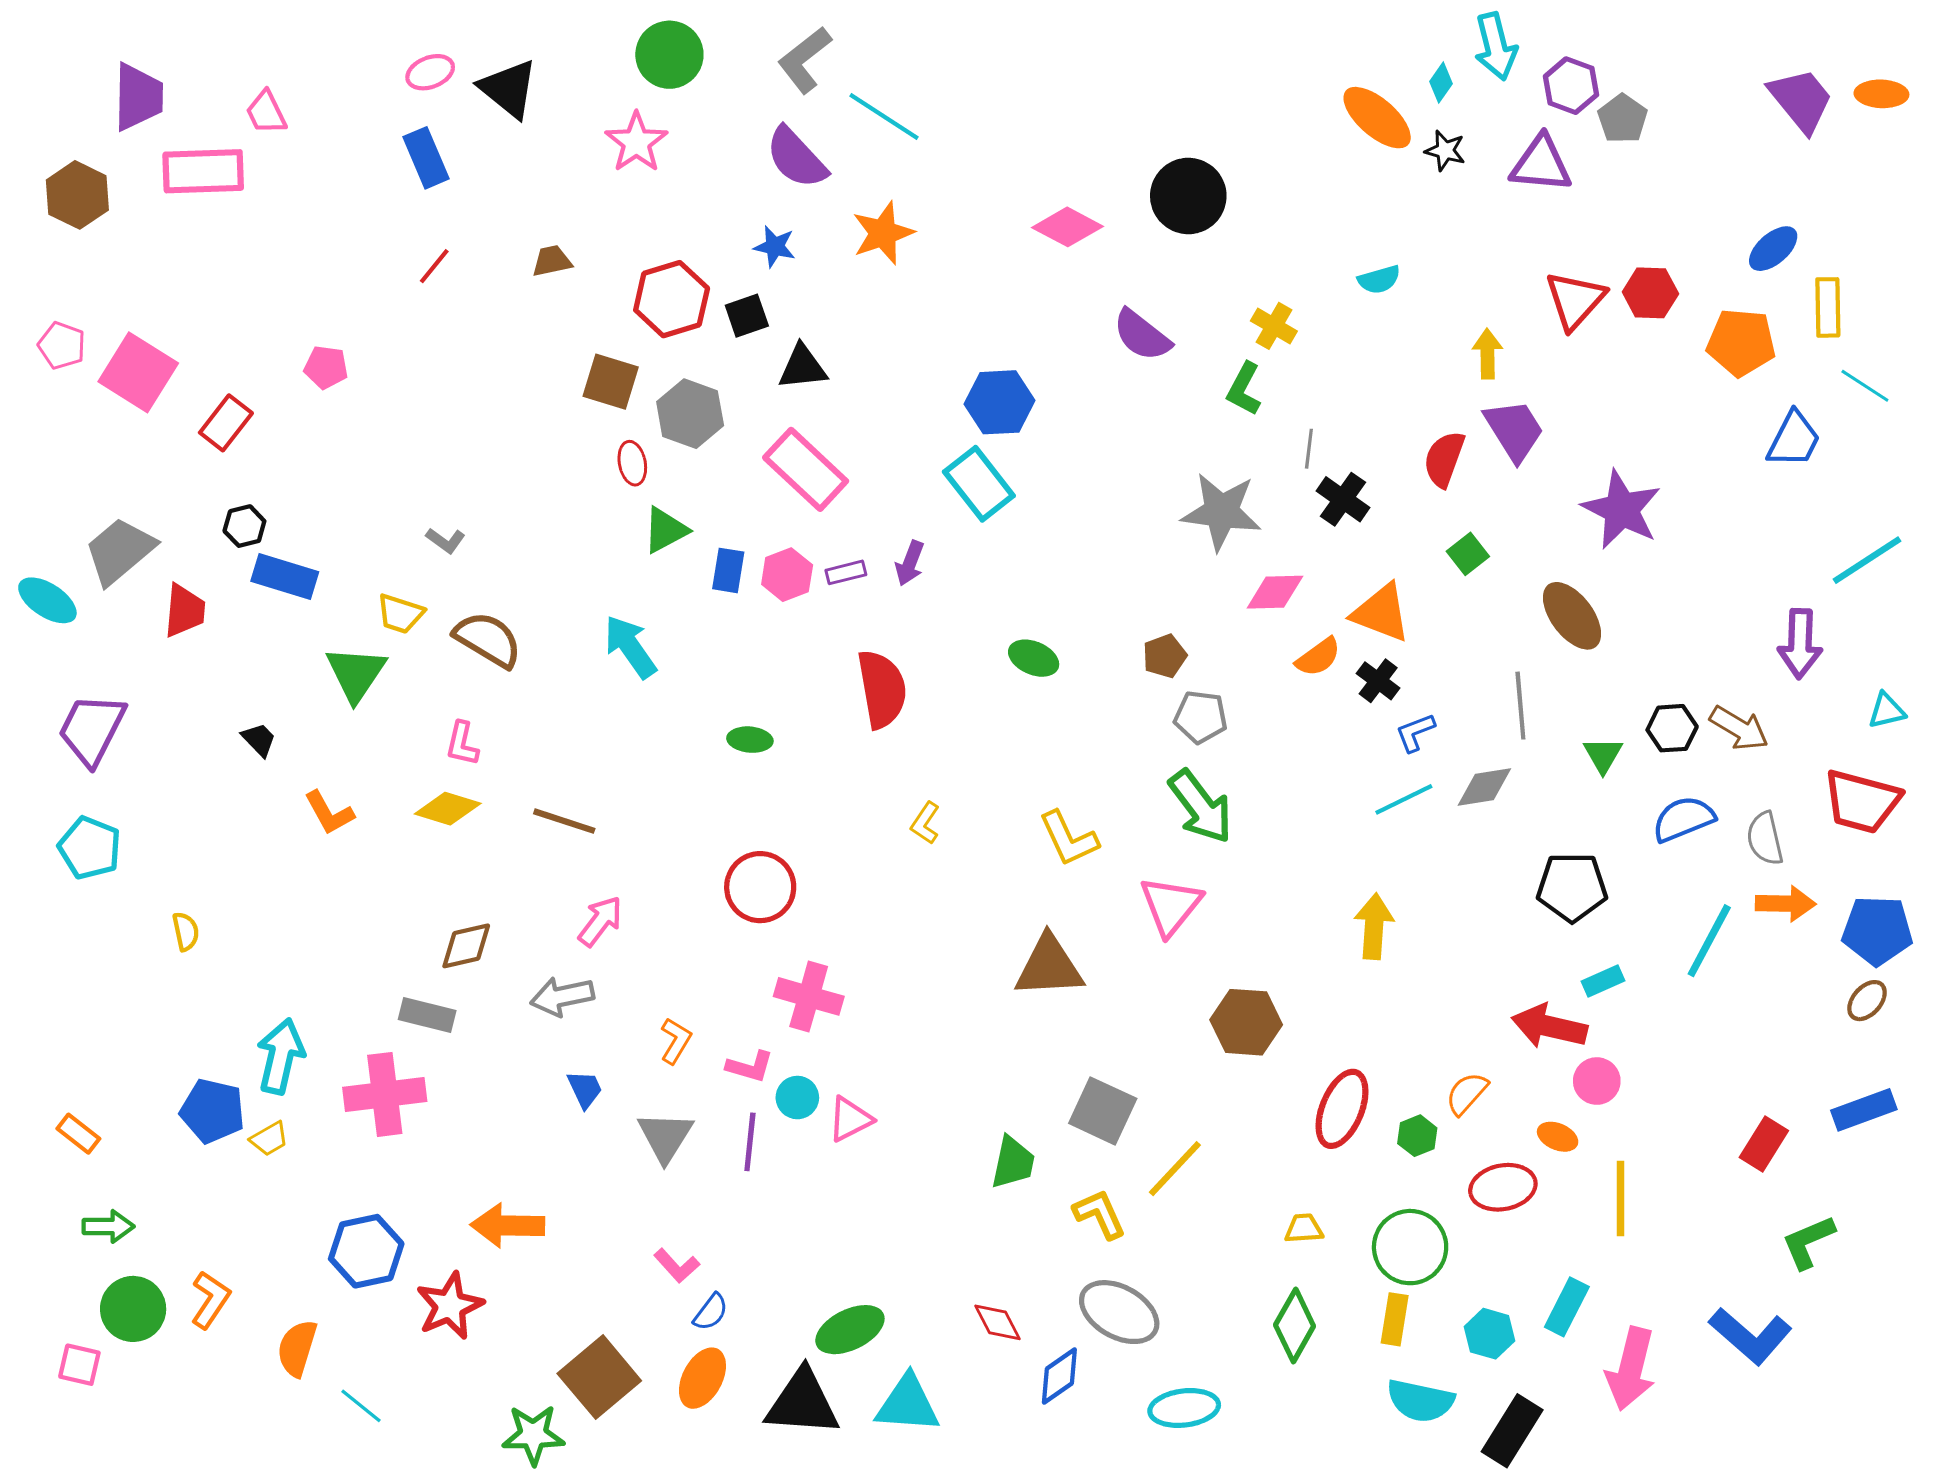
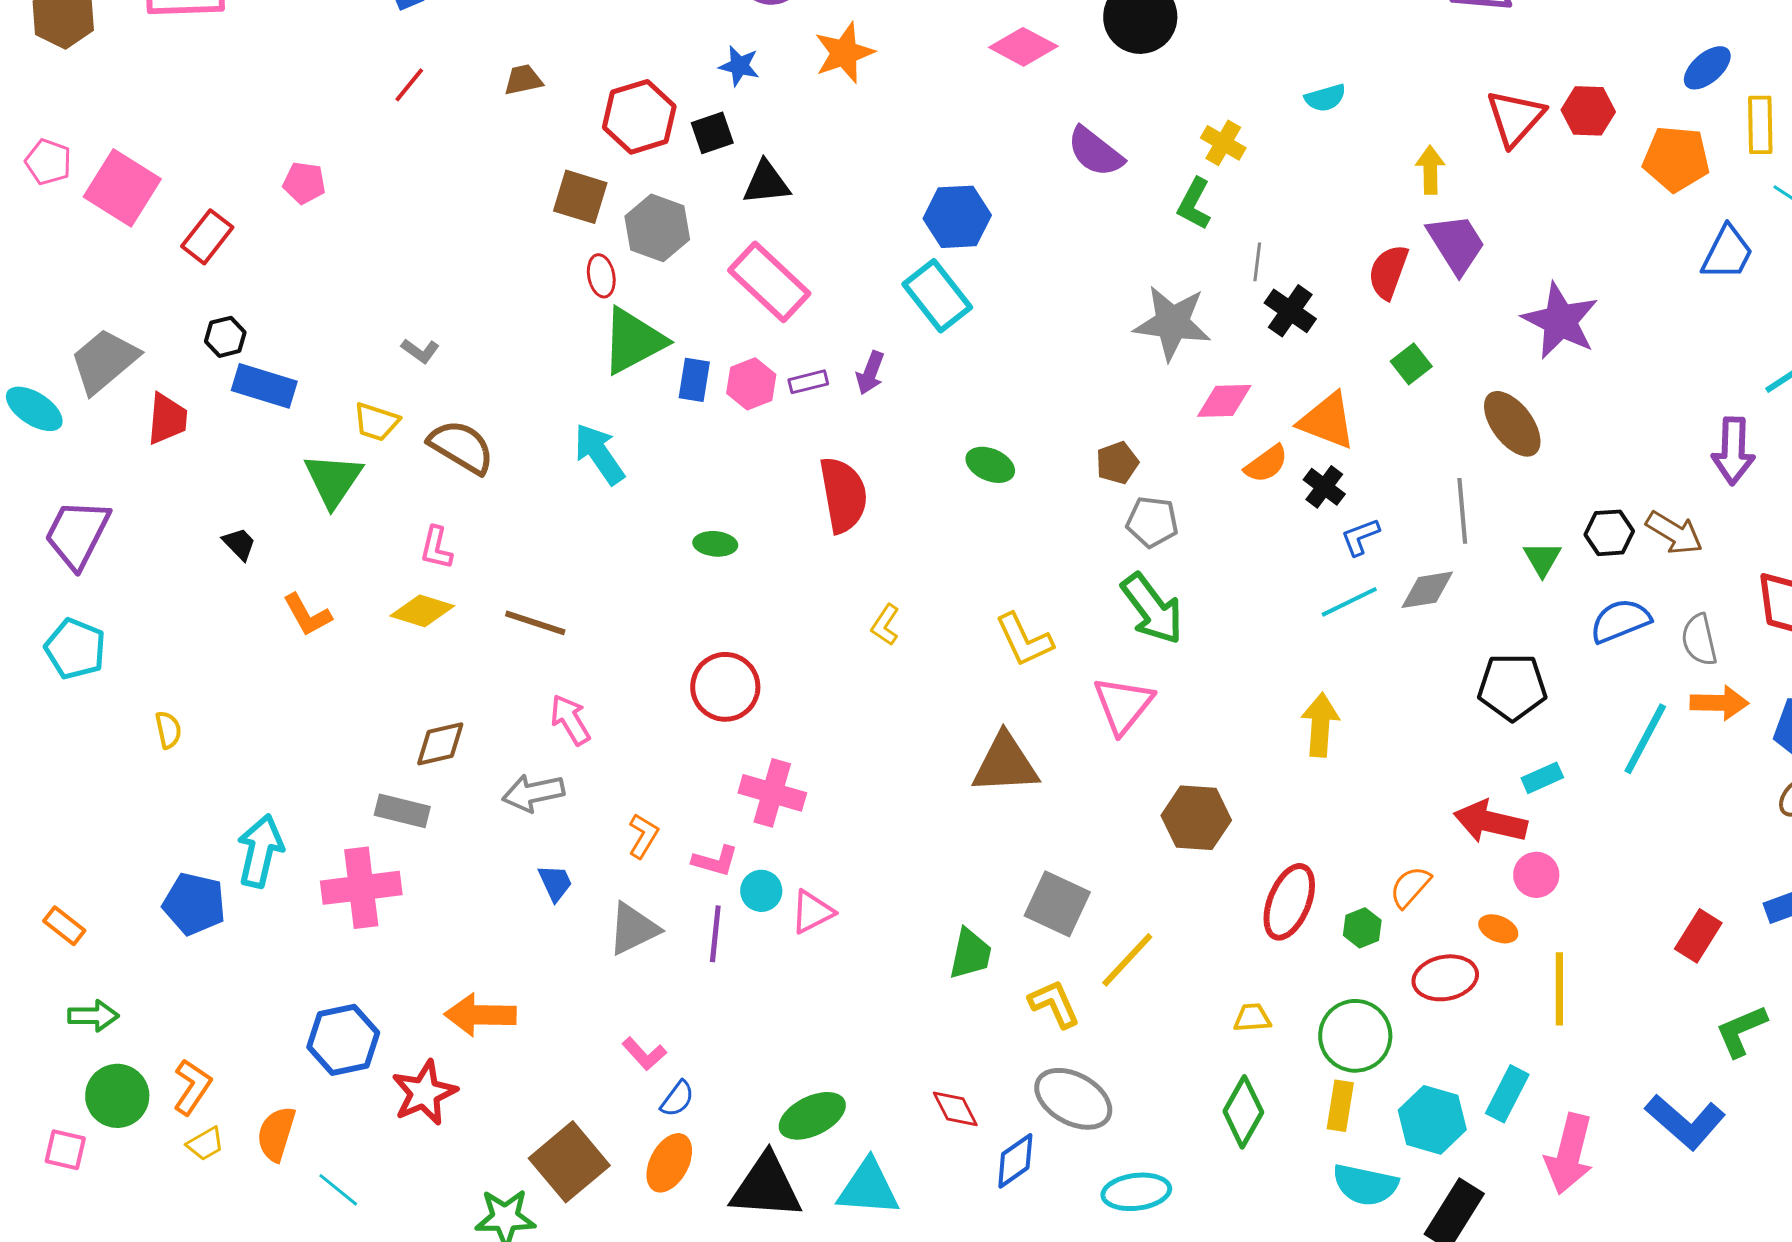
green triangle: (665, 530) -> (633, 341), size x1.5
pink arrow: (600, 921) -> (570, 720), turned -68
gray triangle: (665, 1137) -> (633, 929), turned 32
yellow trapezoid: (269, 1139) -> (205, 1144), moved
cyan hexagon: (1489, 1334) -> (1432, 1120), size x1.4

